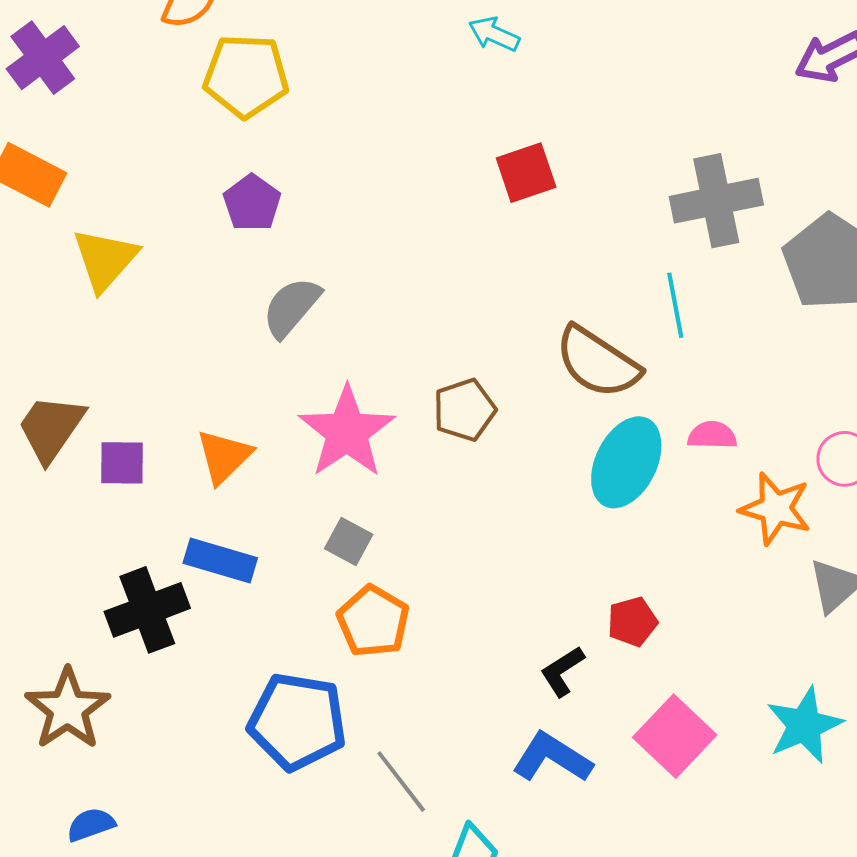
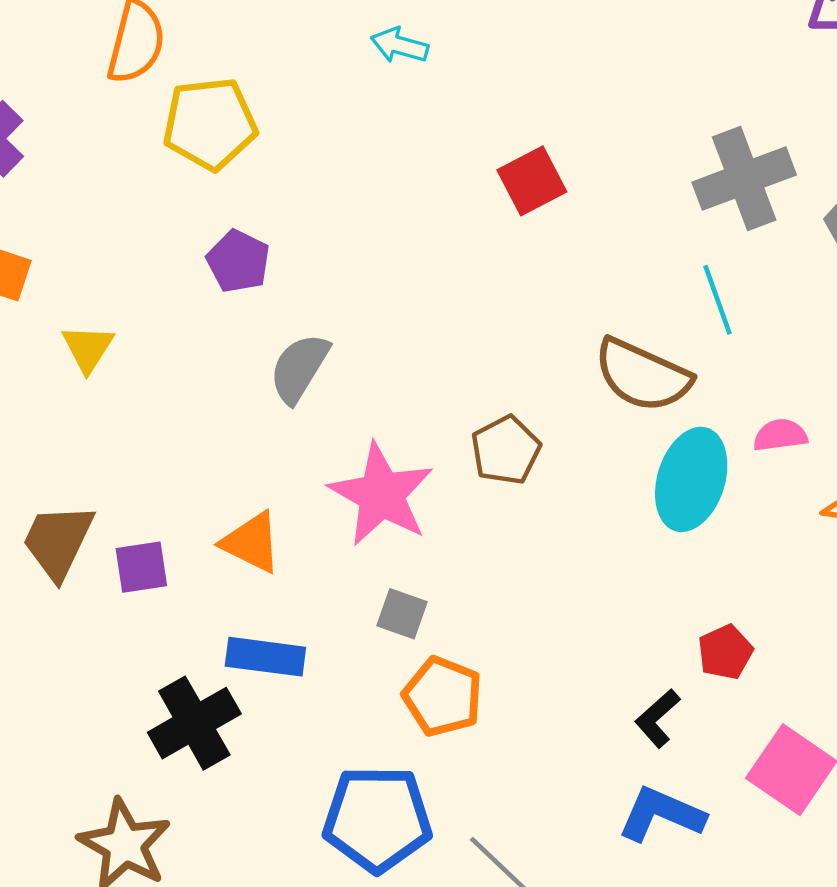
cyan arrow: (494, 34) -> (399, 45), moved
yellow triangle: (105, 259) -> (88, 348), size x0.7
orange triangle: (224, 456) -> (252, 543), turned -40

